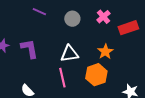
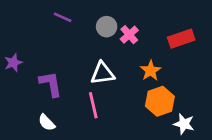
pink cross: (103, 17) -> (129, 35), moved
purple L-shape: (29, 49) -> (51, 84), moved
orange hexagon: (96, 75) -> (160, 101), moved

